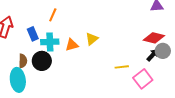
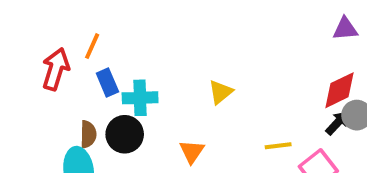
orange line: (53, 15) -> (92, 46), moved
red diamond: (154, 38) -> (339, 90), turned -40
orange triangle: (72, 45) -> (192, 152), moved, turned -40

